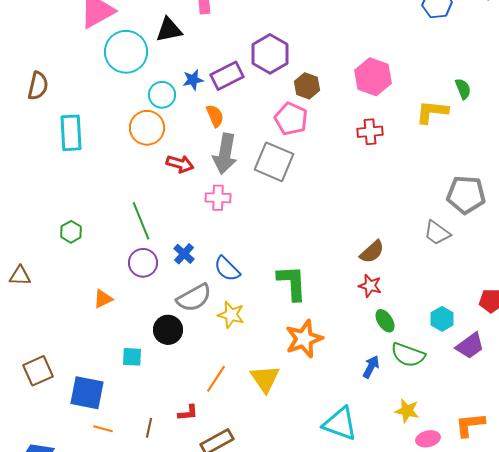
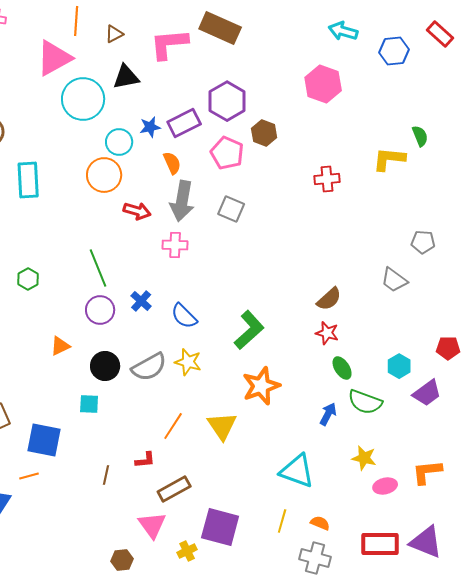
pink hexagon: (373, 77) -> (323, 84), moved
pink pentagon: (291, 119) -> (227, 153), moved
gray square: (274, 162) -> (231, 209), size x0.7
gray pentagon: (466, 195) -> (423, 242), size x0.6
green L-shape: (292, 283) -> (249, 330), turned 51
gray semicircle: (194, 298) -> (149, 367), moved
black circle: (168, 330) -> (105, 366), moved
orange line: (103, 429) -> (29, 476), moved, turned -30

